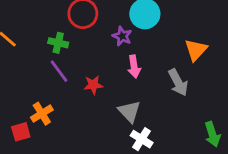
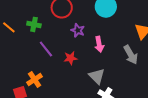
purple star: (122, 36) -> (78, 30), moved
green cross: (58, 43) -> (34, 24), moved

